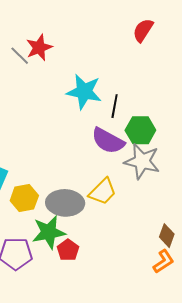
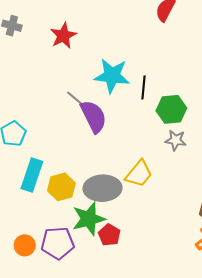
gray line: (20, 56) -> (76, 99), moved
purple semicircle: (108, 141) -> (94, 116), moved, turned -140
gray star: (142, 161) -> (176, 140), size x0.6

